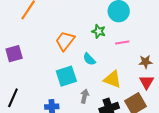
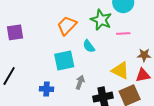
green star: (99, 31) -> (101, 20), size x1.5
yellow triangle: (112, 79) -> (120, 71), moved
red triangle: (147, 82) -> (143, 75), turned 42

